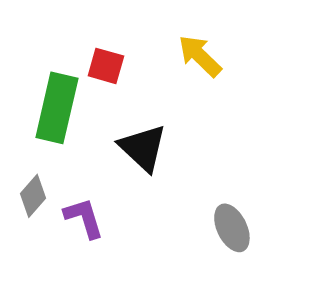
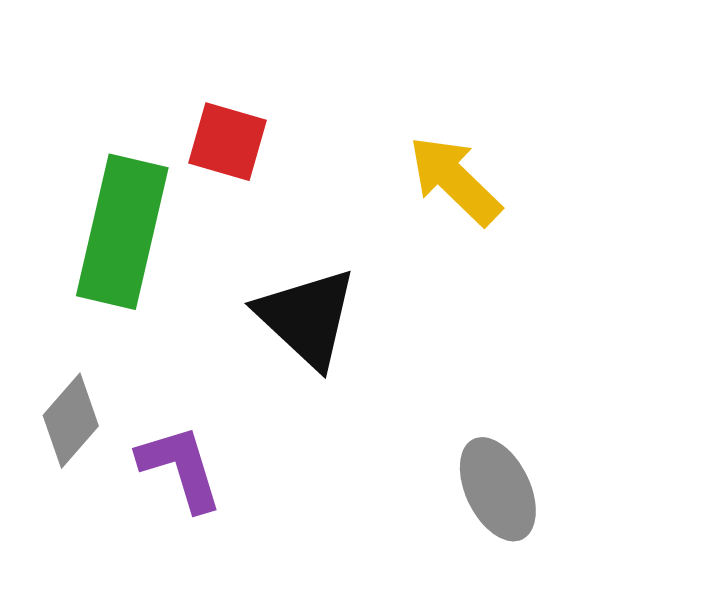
yellow arrow: (200, 56) -> (455, 180), moved

